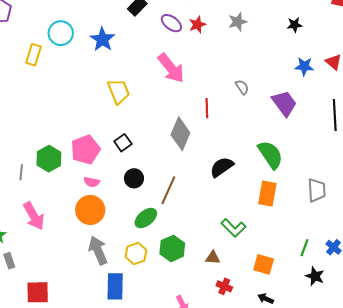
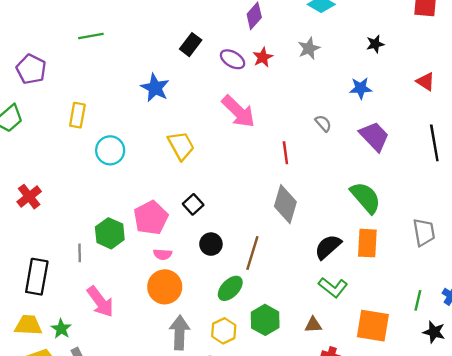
cyan circle: (61, 33) -> (110, 150), moved
blue star: (304, 66) -> (361, 88), moved
gray diamond: (180, 134) -> (285, 204), moved
black semicircle: (222, 167) -> (328, 247), moved
gray arrow: (98, 250) -> (179, 333), turned 32
orange square: (264, 264) -> (373, 326), size x1.4

